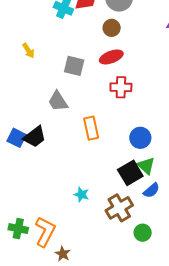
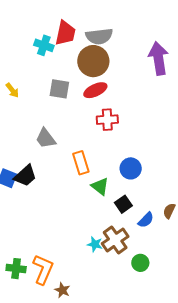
brown circle: (112, 28) -> (93, 61), size x1.8
gray square: (74, 66) -> (59, 89), moved
green triangle: (146, 166) -> (100, 186), moved
black square: (130, 173) -> (123, 204), size x0.7
cyan star: (82, 195) -> (95, 244), moved

